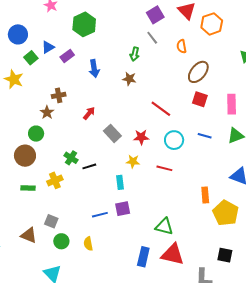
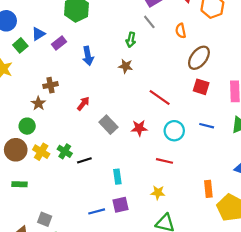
yellow star: (133, 161) -> (158, 193), moved
yellow cross: (55, 180) -> (41, 152), moved, turned -35

